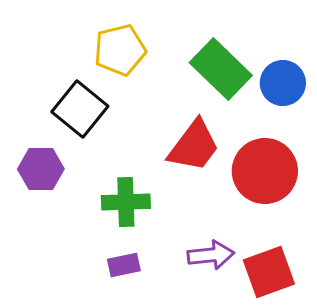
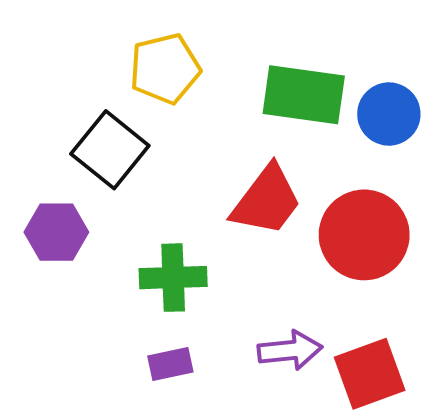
green rectangle: (221, 69) -> (304, 95), turned -36

